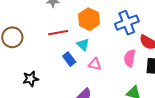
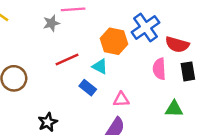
orange hexagon: (89, 19) -> (114, 41), moved
pink triangle: (95, 64) -> (121, 99), moved

